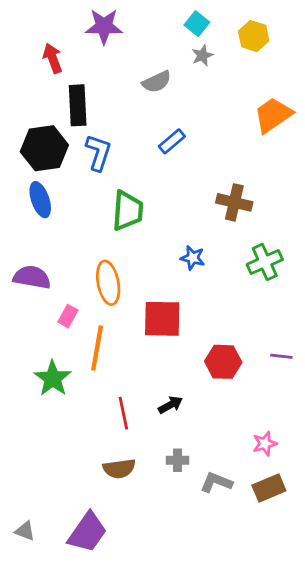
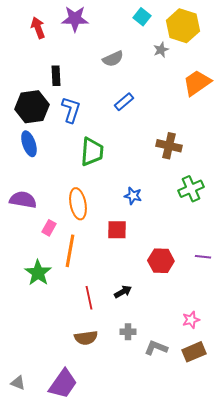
yellow hexagon: (254, 36) -> (183, 26), size x1.5
gray star: (202, 55) -> (161, 50), moved
red arrow: (53, 58) -> (38, 28), moved
black rectangle: (78, 105) -> (56, 76), size x0.7
blue star: (193, 258) -> (133, 196), moved
red square: (162, 319) -> (117, 230), size x0.7

